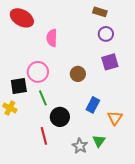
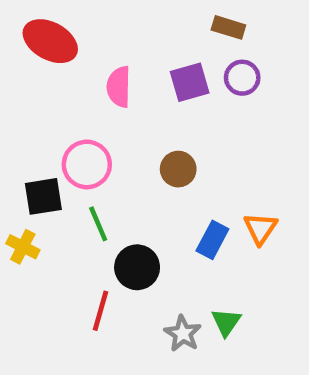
purple square: (110, 62) -> (190, 82), moved
orange triangle: (115, 118) -> (260, 228), moved
red line: (44, 136) -> (101, 311), turned 30

